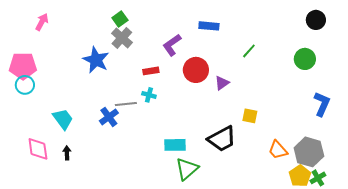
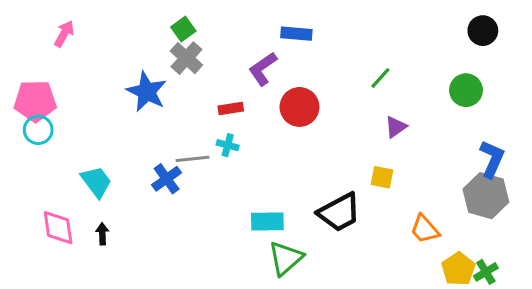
blue rectangle: (209, 26) -> (296, 34), moved
purple triangle: (222, 83) -> (396, 127), moved
gray hexagon: (309, 152) -> (486, 196), moved

